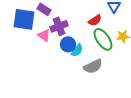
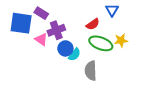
green ellipse: (103, 39) -> (101, 43), turned -35
gray semicircle: (93, 66) -> (91, 71), turned 114

